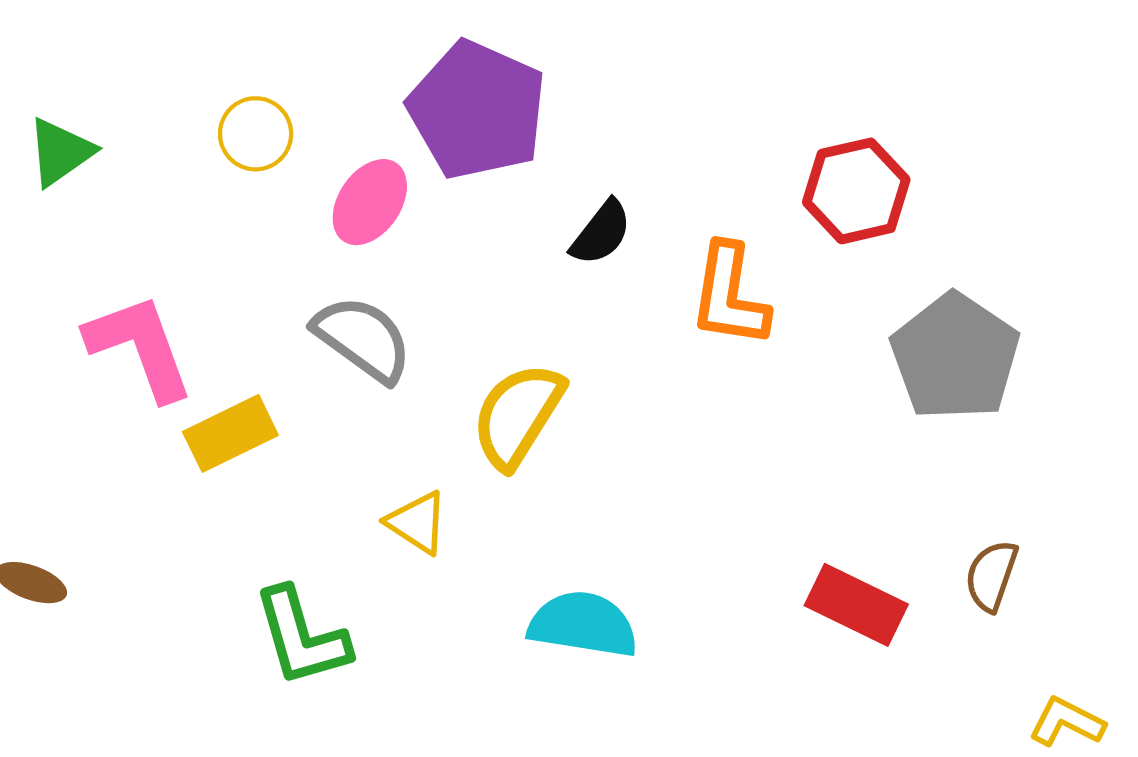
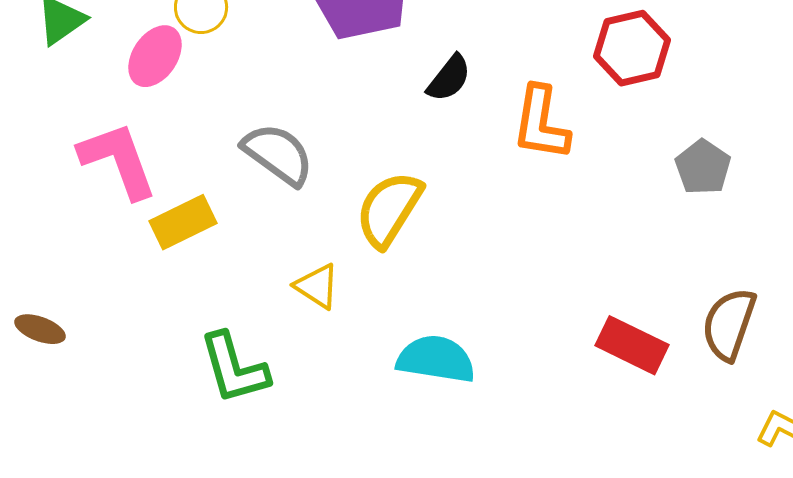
pink ellipse: (370, 202) -> (155, 56), moved
gray pentagon: (955, 357) -> (703, 167), size x0.6
brown semicircle: (991, 576) -> (729, 324), size x1.4

